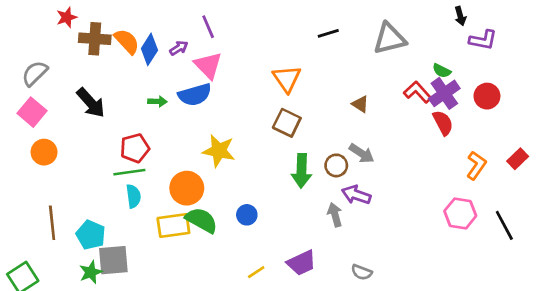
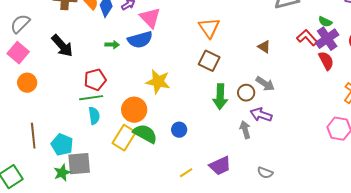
yellow rectangle: (173, 225) -> (124, 138), turned -50

